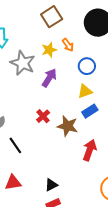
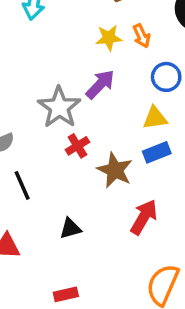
gray star: (23, 63) -> (59, 107), moved
black triangle: (51, 185) -> (70, 228), moved

